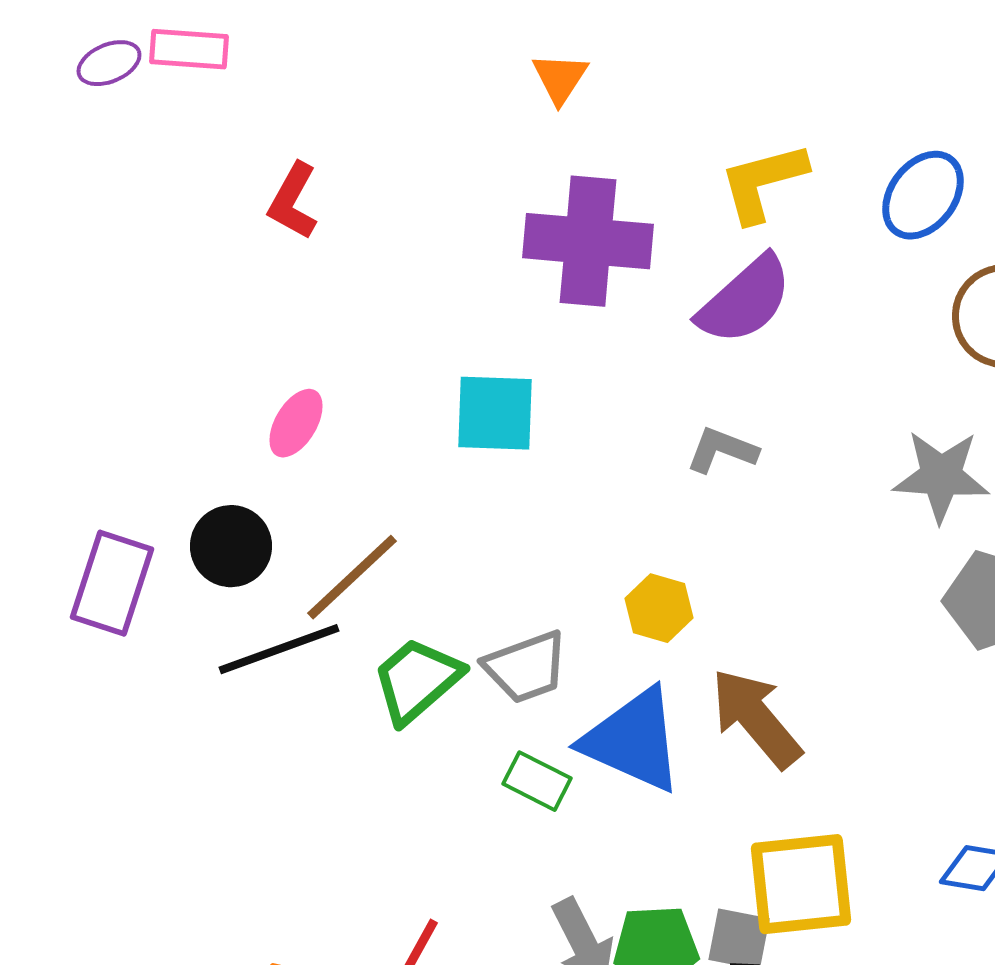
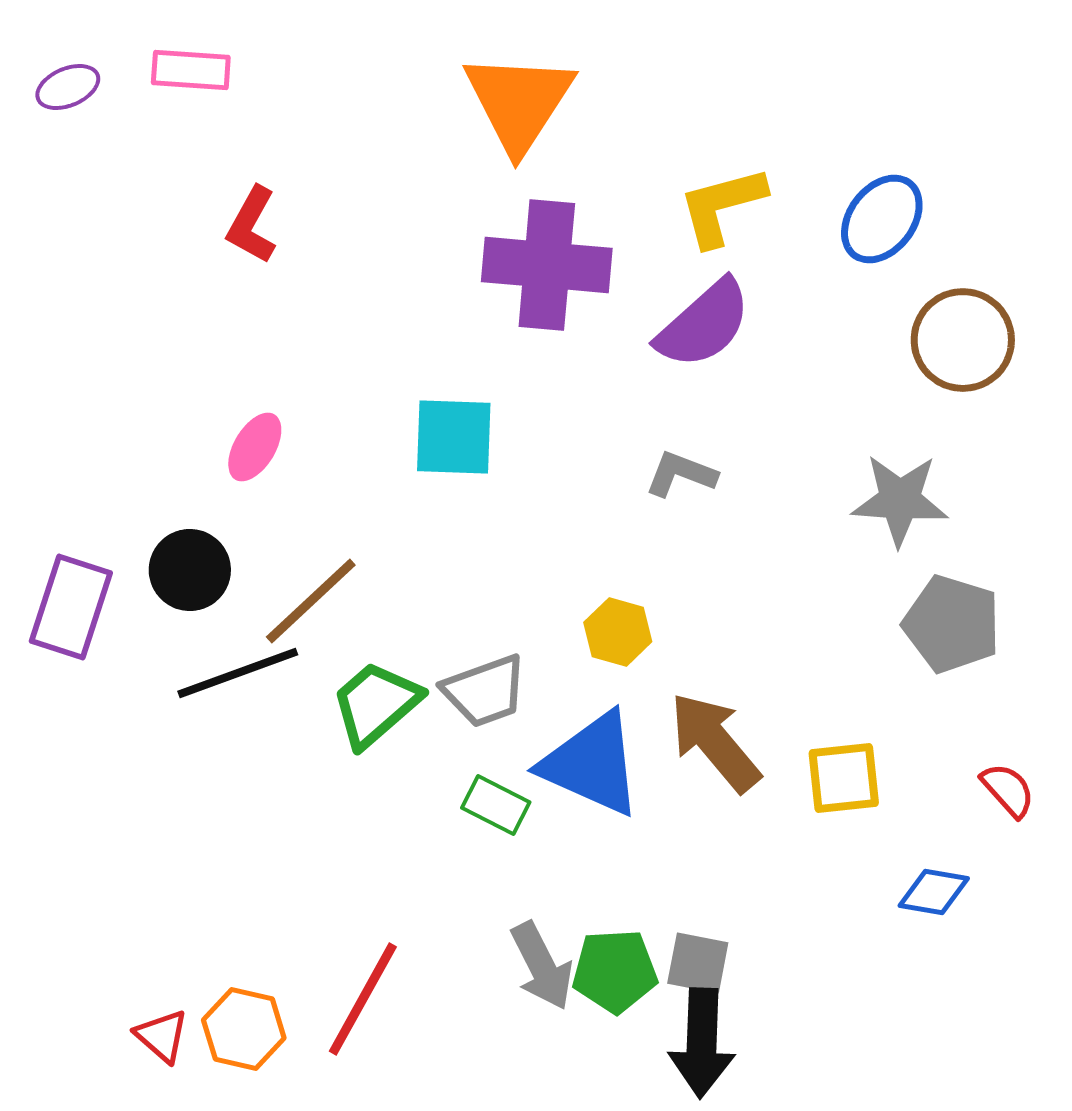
pink rectangle: (189, 49) -> (191, 70), moved
orange triangle: (560, 78) -> (519, 102), size x2.0
yellow square: (801, 884) -> (844, 778), moved, size x0.7

